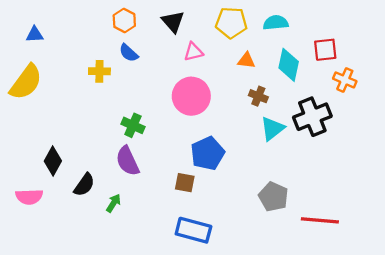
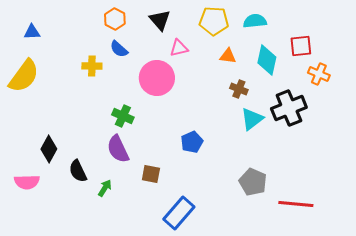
pink circle: (191, 96) -> (157, 78), moved
blue pentagon: (208, 153) -> (192, 142), size x0.7
brown square: (185, 183) -> (151, 174), moved
black semicircle: (84, 185) -> (78, 171), turned 120
blue rectangle: (193, 230) -> (179, 213), turned -64

